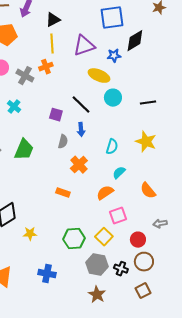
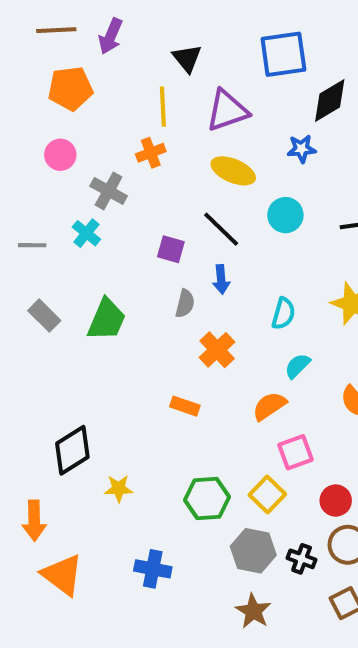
black triangle: (53, 20) -> (187, 58), moved, turned -42
blue star: (114, 56) -> (302, 149), moved
gray cross: (25, 76) -> (109, 191), moved
yellow ellipse: (99, 76) -> (233, 171), moved

